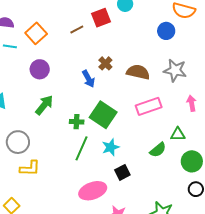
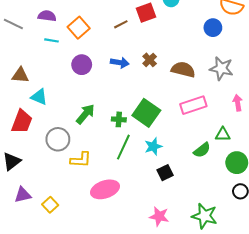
blue arrow: (88, 79) -> (120, 63), moved, turned -54
green arrow: (44, 105) -> (85, 114), moved
yellow L-shape: (30, 168) -> (81, 160), moved
pink ellipse: (93, 191) -> (105, 189), moved

